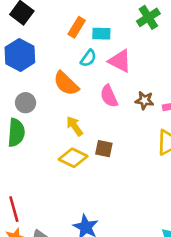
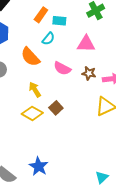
pink triangle: (120, 61) -> (86, 44), moved, turned -30
pink semicircle: (109, 96) -> (62, 68), turned -42
brown square: (104, 149) -> (56, 108), turned 32

